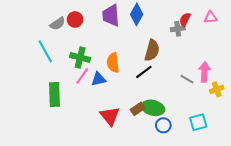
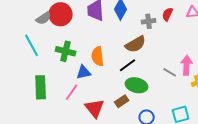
red circle: (75, 20) -> (61, 14), size x1.5
gray cross: (178, 29) -> (149, 21), moved
brown semicircle: (152, 50) -> (136, 44), turned 45
pink line: (82, 76) -> (72, 92), moved
green ellipse: (153, 108) -> (137, 85), moved

